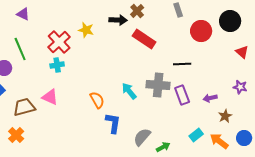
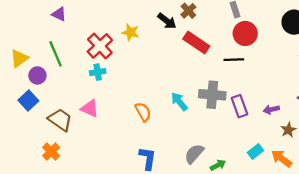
black arrow: (118, 20) -> (167, 21), turned 36
red circle: (201, 31) -> (245, 33), moved
black line: (182, 64) -> (234, 60), moved
brown trapezoid: (24, 107) -> (60, 120), turned 50
blue L-shape: (113, 123) -> (148, 158), moved

